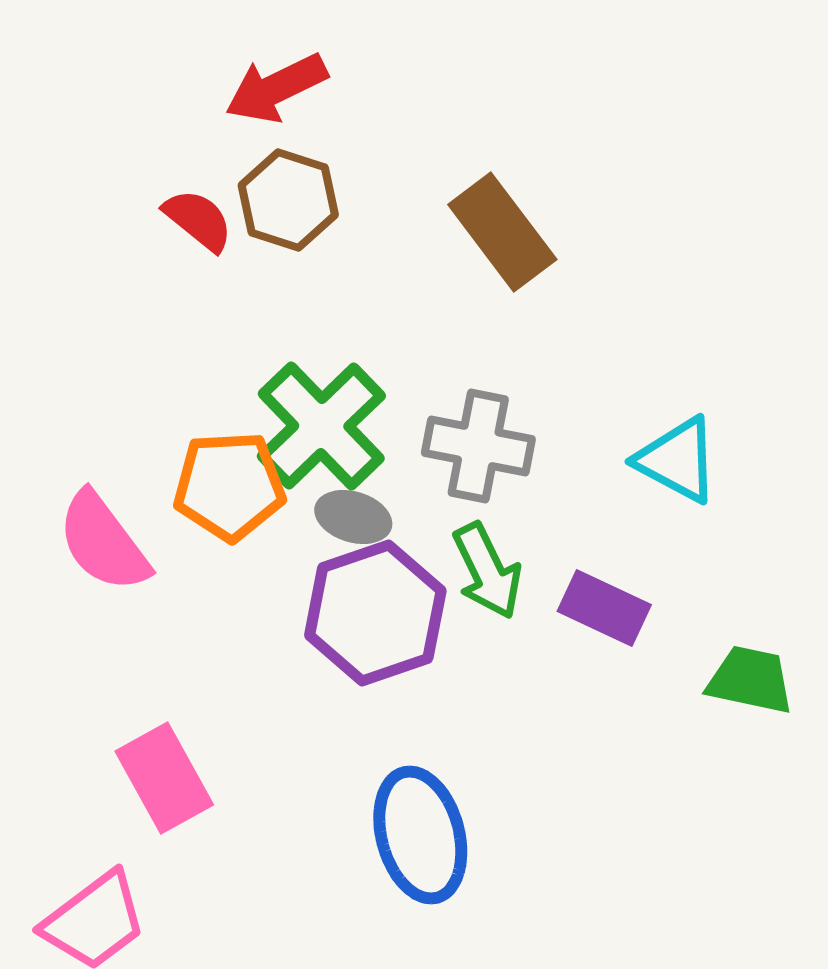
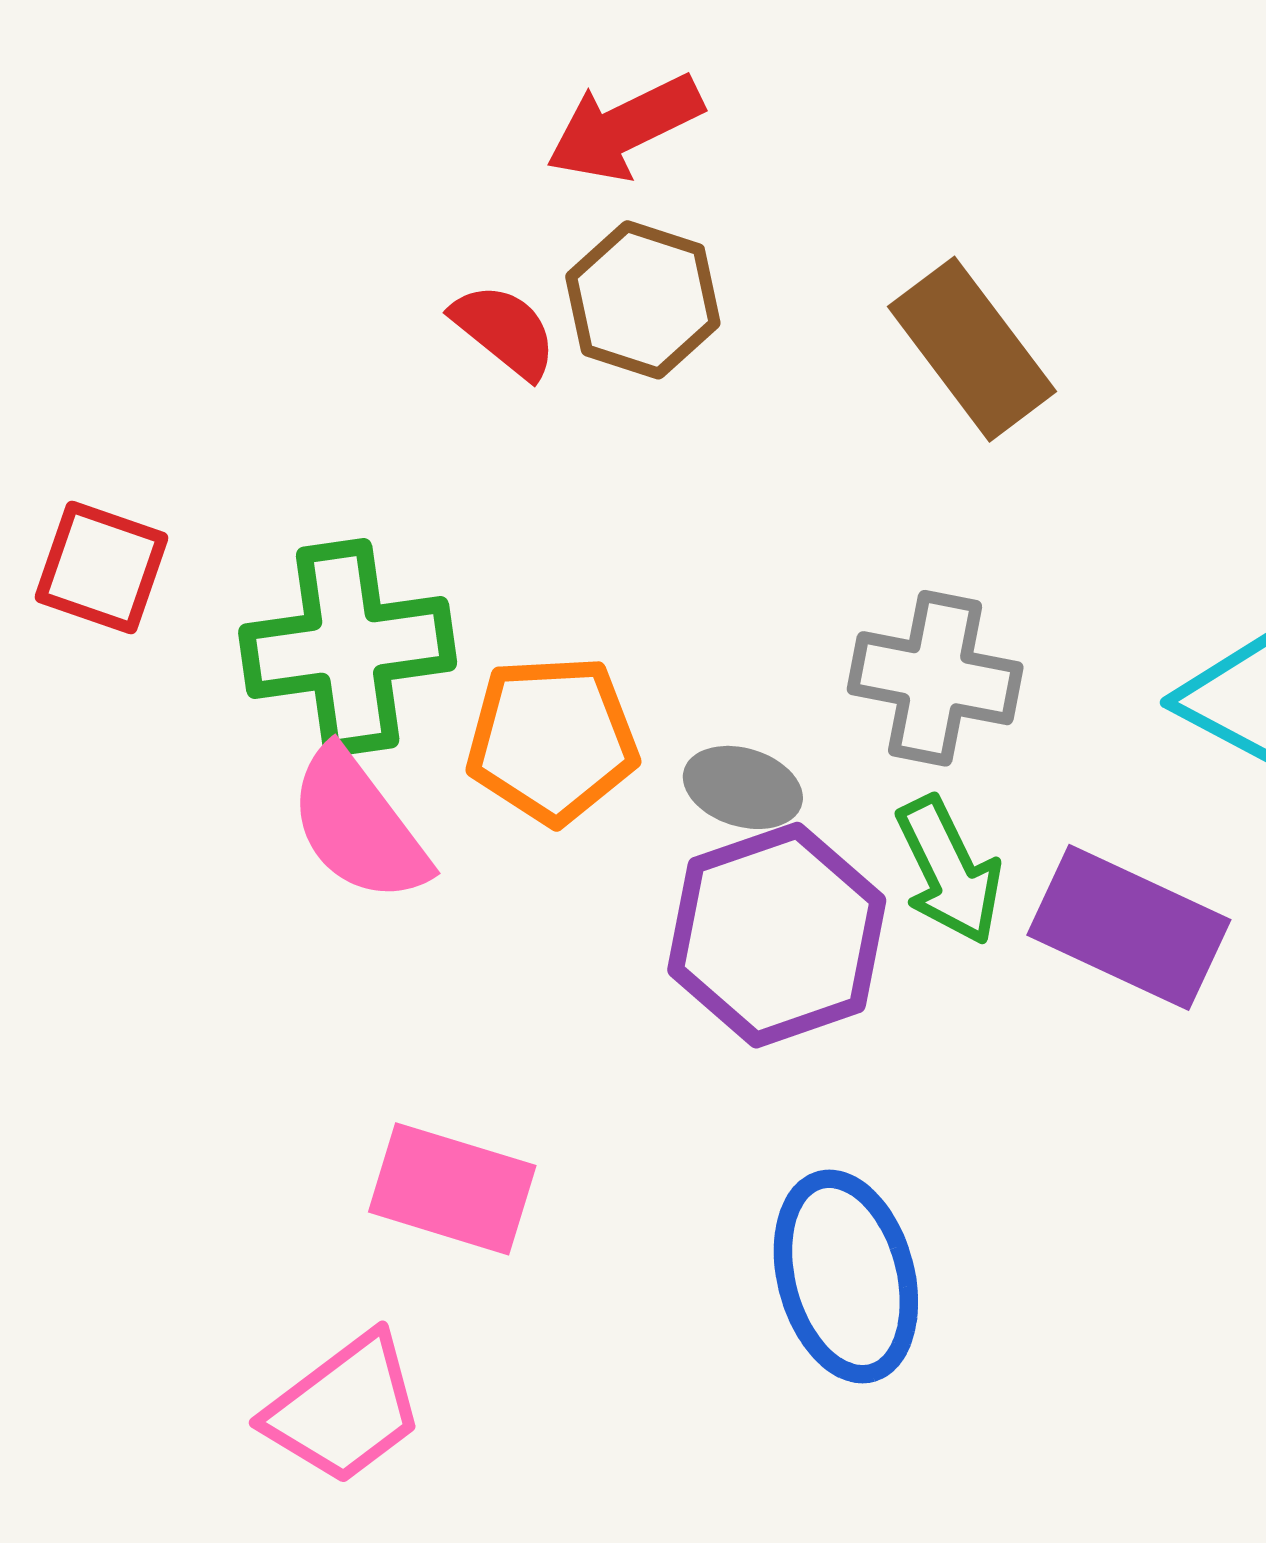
green cross: (321, 426) -> (348, 647), moved, turned 36
purple rectangle: (604, 608) -> (1129, 927), size x1.4
pink rectangle: (164, 778) -> (452, 1189), turned -44

